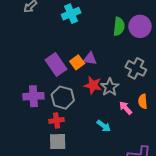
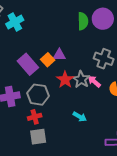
cyan cross: (71, 14) -> (15, 22), moved
red star: (93, 85) -> (65, 80), turned 30
pink arrow: (126, 108) -> (94, 81), moved

